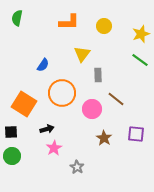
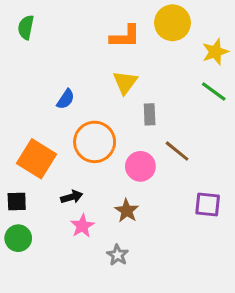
orange L-shape: (69, 22) -> (125, 37), moved
yellow circle: (104, 26) -> (172, 23), moved, size x1.5
brown star: (104, 138) -> (127, 211), moved

